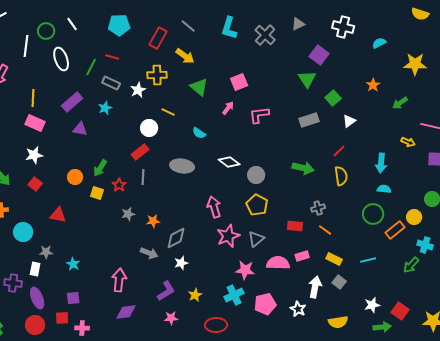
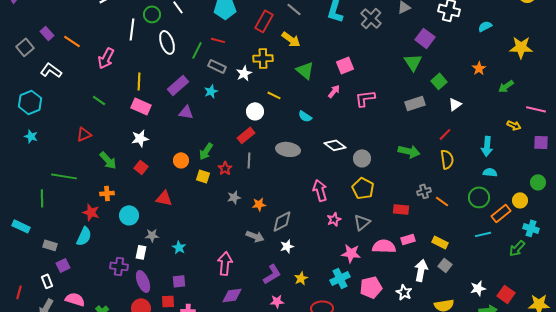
orange line: (325, 230) -> (442, 201), moved
pink star: (228, 236) -> (334, 219), size x0.6
cyan line: (368, 260) -> (483, 234), moved

